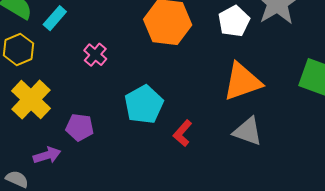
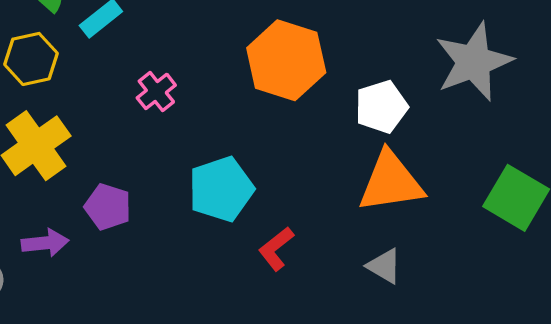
white pentagon: (234, 21) -> (381, 107), moved
gray triangle: (248, 131) -> (384, 266), size x0.7

